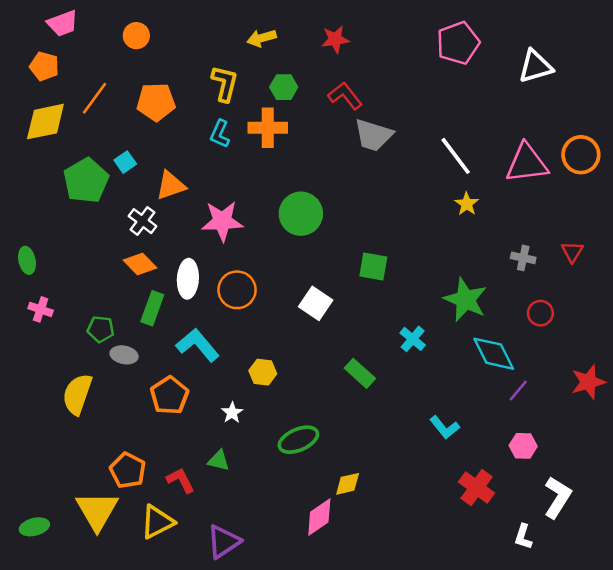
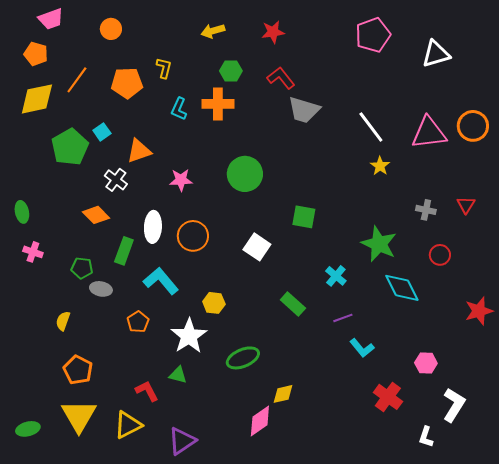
yellow L-shape: (225, 84) -> (164, 68), moved, size x0.7
pink star: (222, 221) -> (181, 180), size x0.7
orange diamond: (140, 264) -> (96, 215), moved
purple line: (518, 391) -> (343, 318), moved, turned 30
yellow semicircle: (77, 394) -> (63, 321), size x0.6
orange pentagon: (169, 395) -> (138, 322), size x0.7
white star: (232, 413) -> (189, 336), size x2.0
orange pentagon: (128, 470) -> (78, 370), moved

